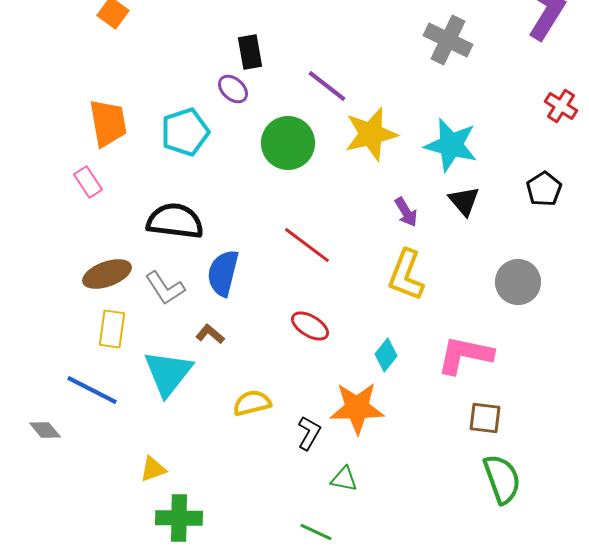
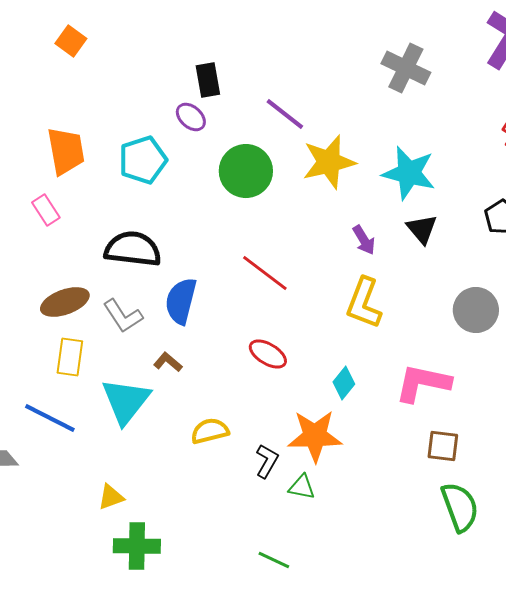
green triangle: (344, 479) -> (302, 487), moved

